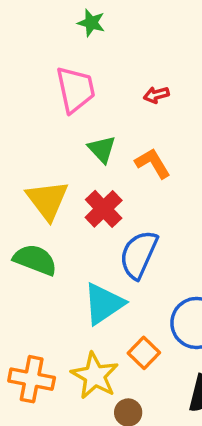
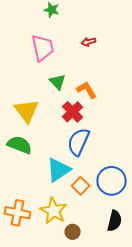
red arrow: (156, 95) -> (89, 42), moved
red cross: (104, 209) -> (73, 112), moved
orange square: (144, 353) -> (81, 186), moved

